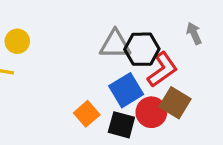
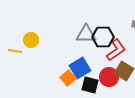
yellow circle: (17, 41) -> (31, 40), moved
blue square: (126, 90) -> (80, 68), moved

